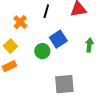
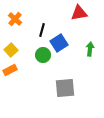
black line: (46, 11) -> (42, 30), moved
orange cross: (20, 22) -> (15, 19), moved

